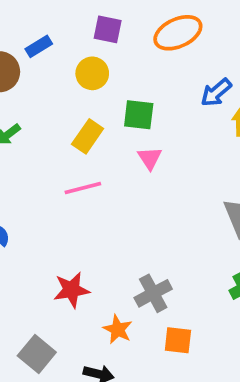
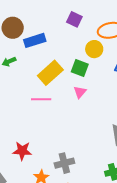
blue rectangle: (39, 46) -> (35, 40), moved, size x1.5
yellow circle: (92, 73) -> (94, 49), moved
yellow rectangle: (88, 136) -> (50, 73), size x1.4

